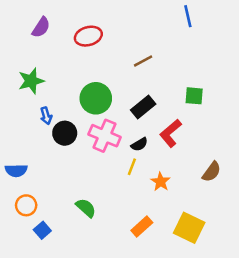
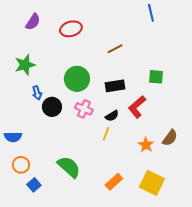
black rectangle: (143, 107) -> (115, 86), turned 30
pink cross: (105, 136) -> (84, 109), size x0.7
orange star: (161, 182) -> (146, 145), moved
green semicircle: (86, 208) -> (69, 167), size x1.4

